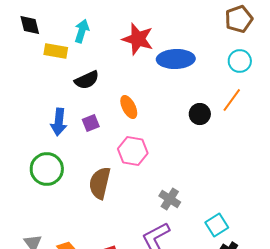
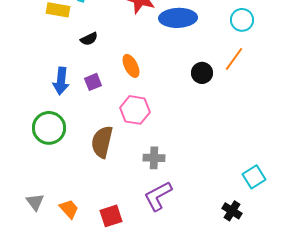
black semicircle: (87, 80) -> (89, 39), size x0.7
gray cross: (170, 199) -> (154, 158), moved, turned -30
cyan square: (217, 225) -> (254, 177), moved

